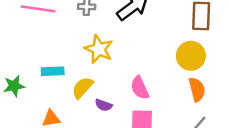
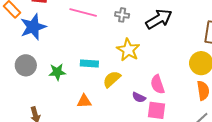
purple semicircle: (104, 105) -> (139, 97), moved

